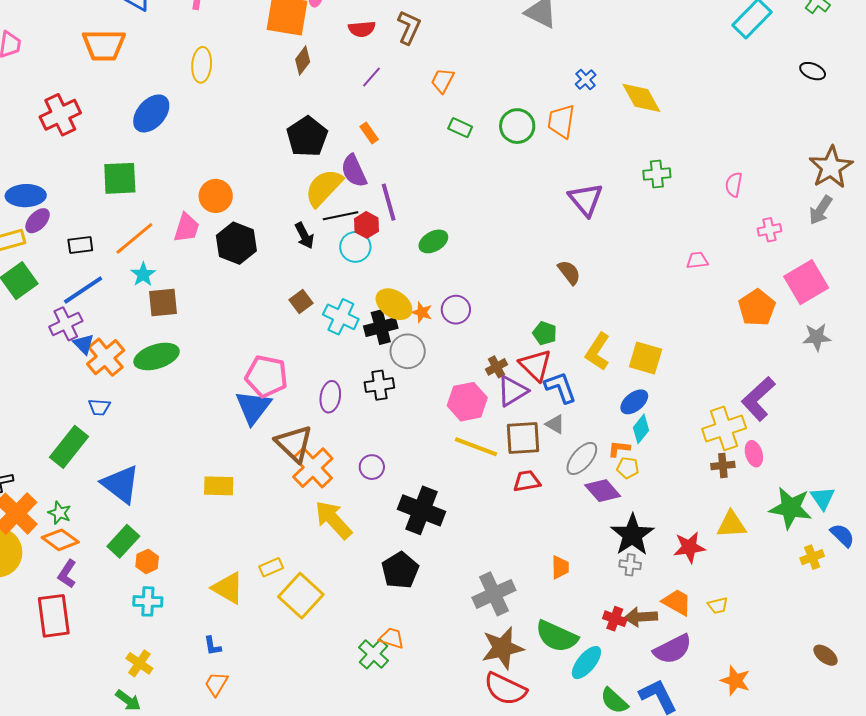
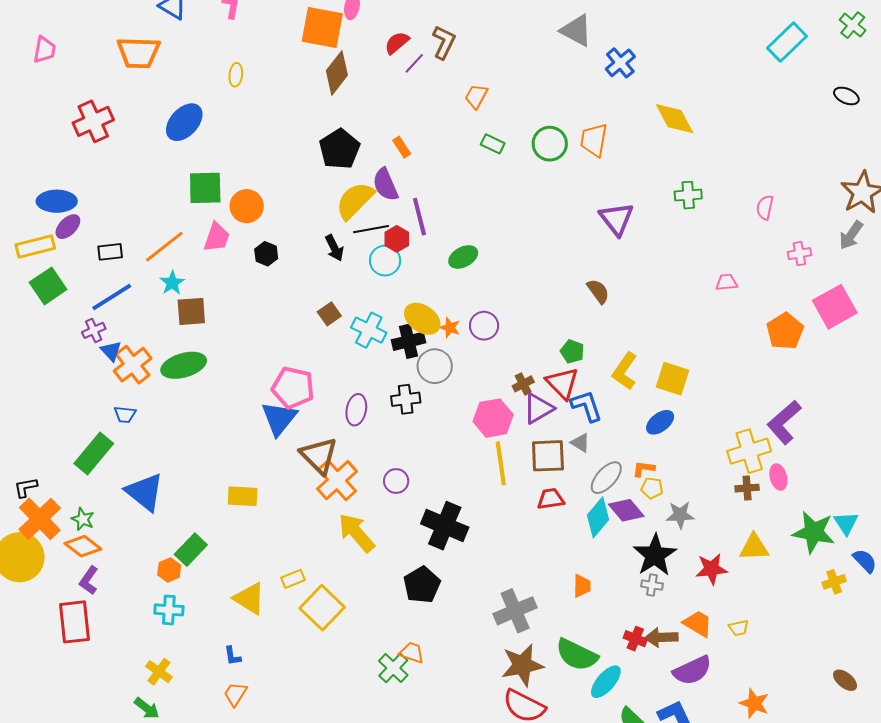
red semicircle: (362, 29) -> (397, 43), turned 144
brown diamond: (303, 61) -> (337, 73), size x1.5
yellow ellipse: (202, 65) -> (236, 75), size x0.7
purple line: (372, 77) -> (414, 63), moved
blue cross: (586, 80) -> (620, 63), moved, size x1.4
green square: (120, 178) -> (205, 188), moved
black hexagon: (236, 243) -> (266, 254), size x0.6
purple cross: (66, 324) -> (94, 330), size x0.7
gray star: (817, 337) -> (680, 515), moved
cyan diamond: (641, 429) -> (598, 517), moved, size x1.4
yellow line: (476, 447) -> (501, 463), turned 60
green rectangle: (123, 541) -> (191, 550), moved

